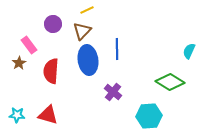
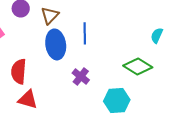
red semicircle: (51, 71) -> (19, 71), moved
red triangle: (48, 115) -> (28, 100), moved

